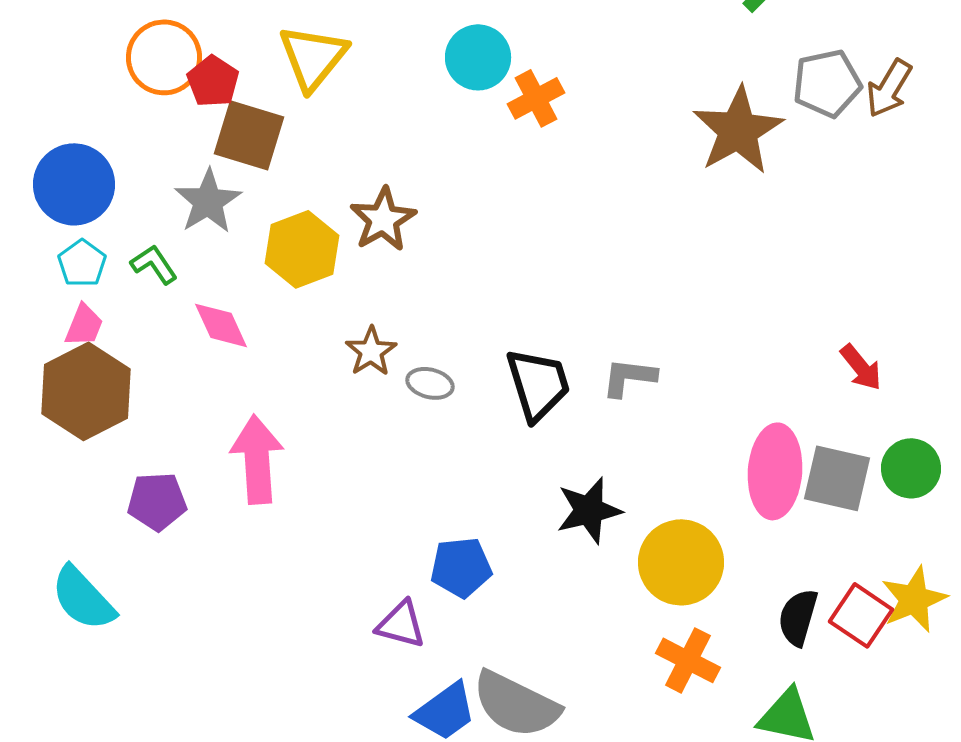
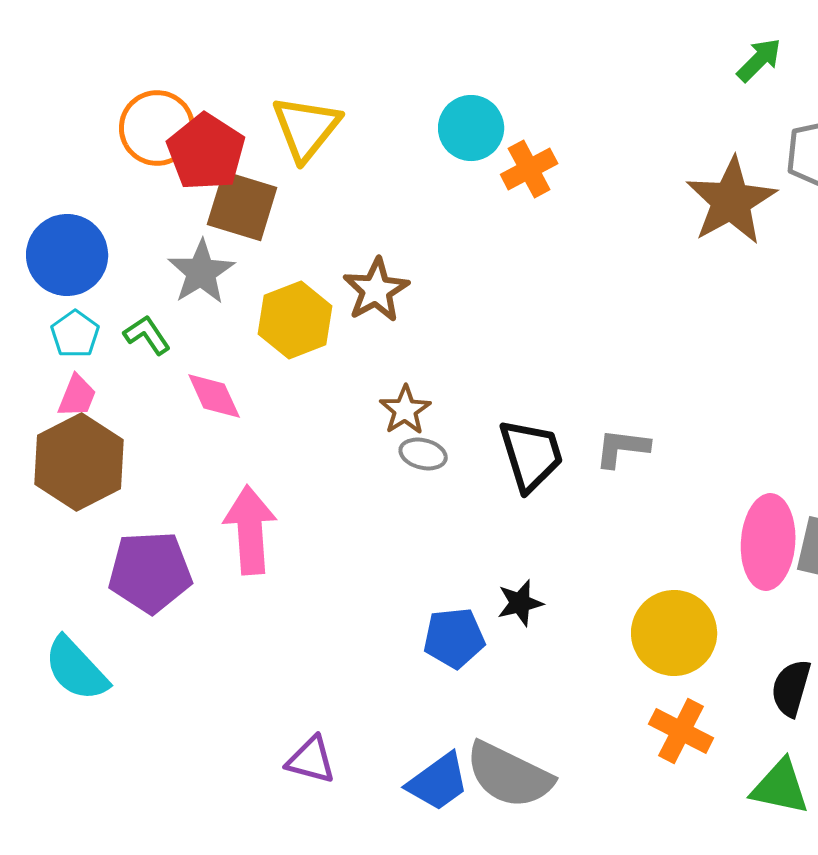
red pentagon: (213, 81) -> (206, 152), size x1.5
brown star: (371, 351) -> (405, 410), moved
purple pentagon: (157, 501) -> (150, 572), size x1.4
black star: (589, 510) -> (520, 603), moved, size x0.7
purple triangle: (401, 624) -> (311, 760), moved

